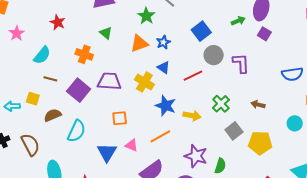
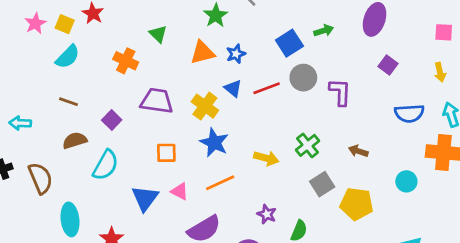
green arrow: (238, 21) -> (324, 31), moved
purple square: (264, 34) -> (388, 65), moved
red line: (193, 76) -> (267, 88), moved
brown line: (50, 79) -> (69, 102), moved
purple square: (79, 90) -> (112, 120), moved, size x0.6
yellow square: (33, 99) -> (65, 24), moved
blue star: (166, 106) -> (214, 143), moved
purple star: (196, 156) -> (267, 214), size x0.6

